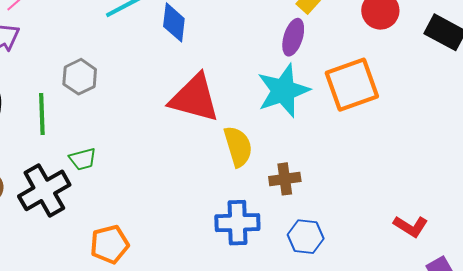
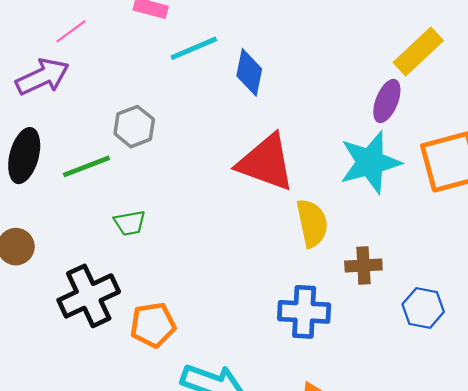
green line: (42, 114) -> (86, 166), turned 66
black cross: (44, 190) -> (89, 296), moved
blue hexagon: (306, 237) -> (423, 308), moved

